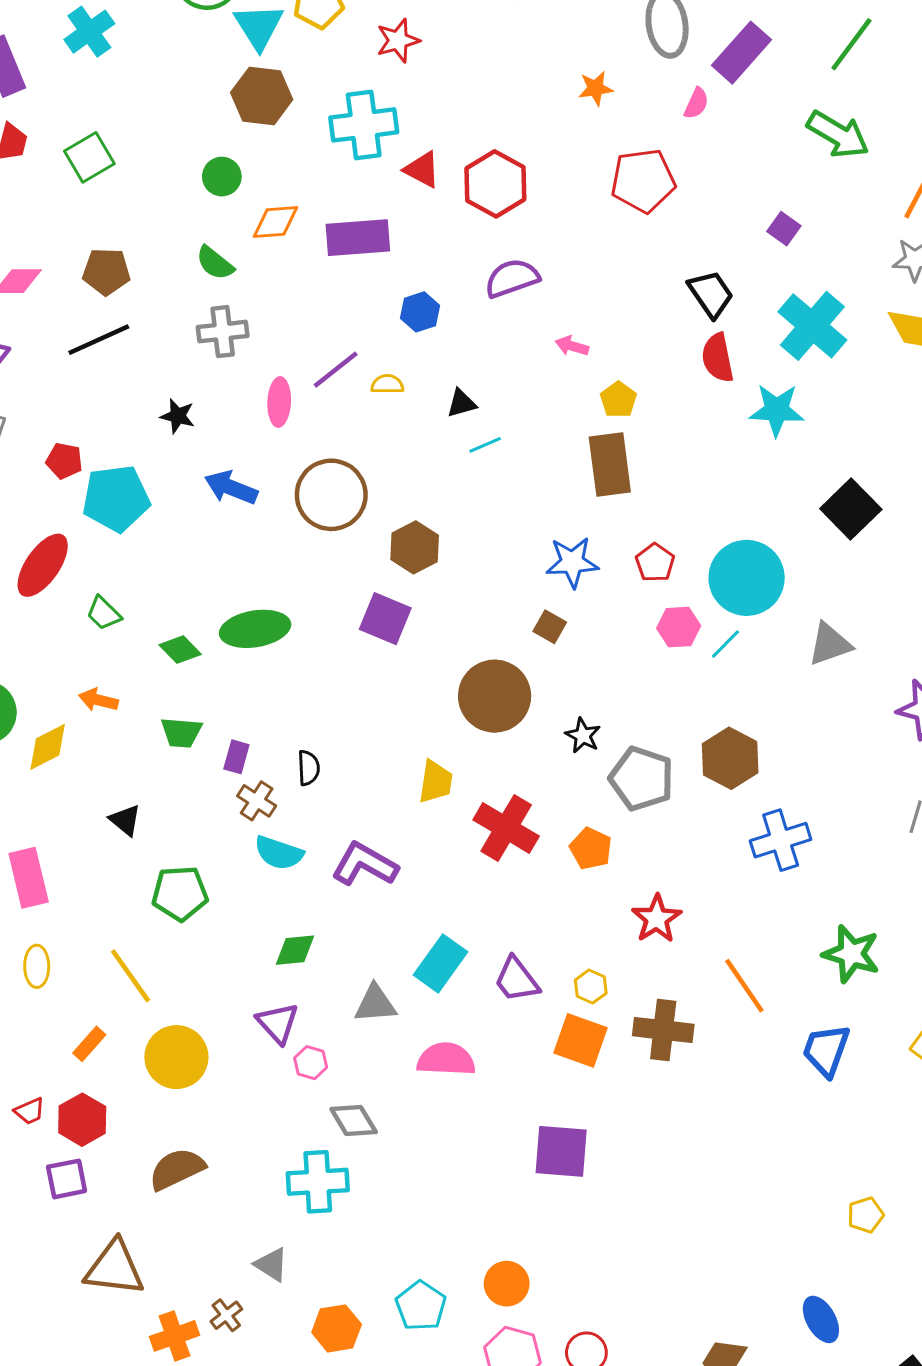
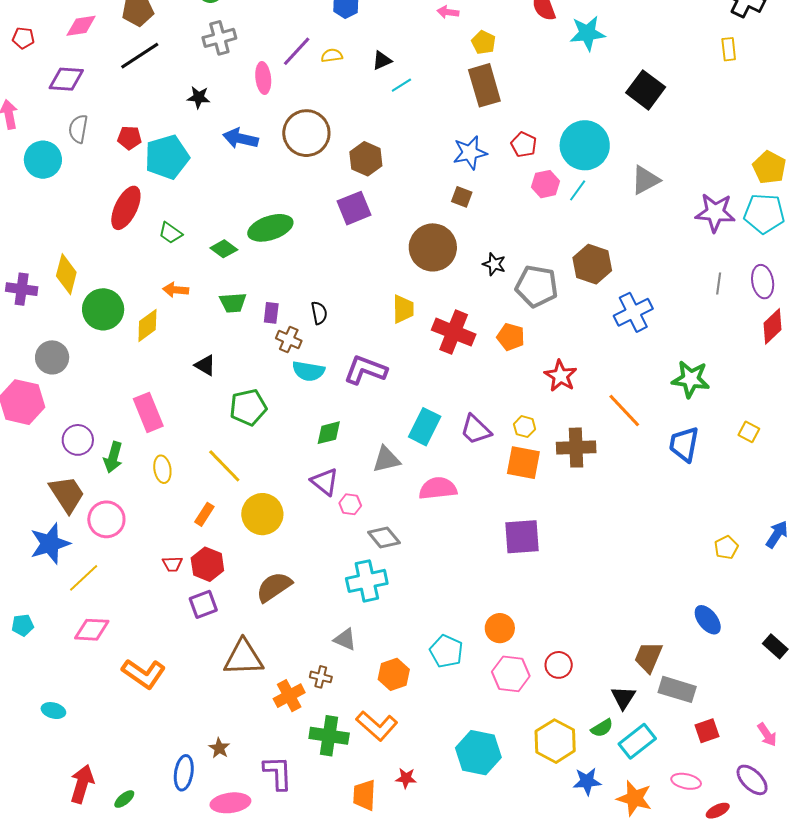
purple square: (385, 619) -> (354, 208), turned -36
red trapezoid: (30, 1111) -> (172, 564), turned 30
brown cross: (226, 1315) -> (321, 677), turned -30

